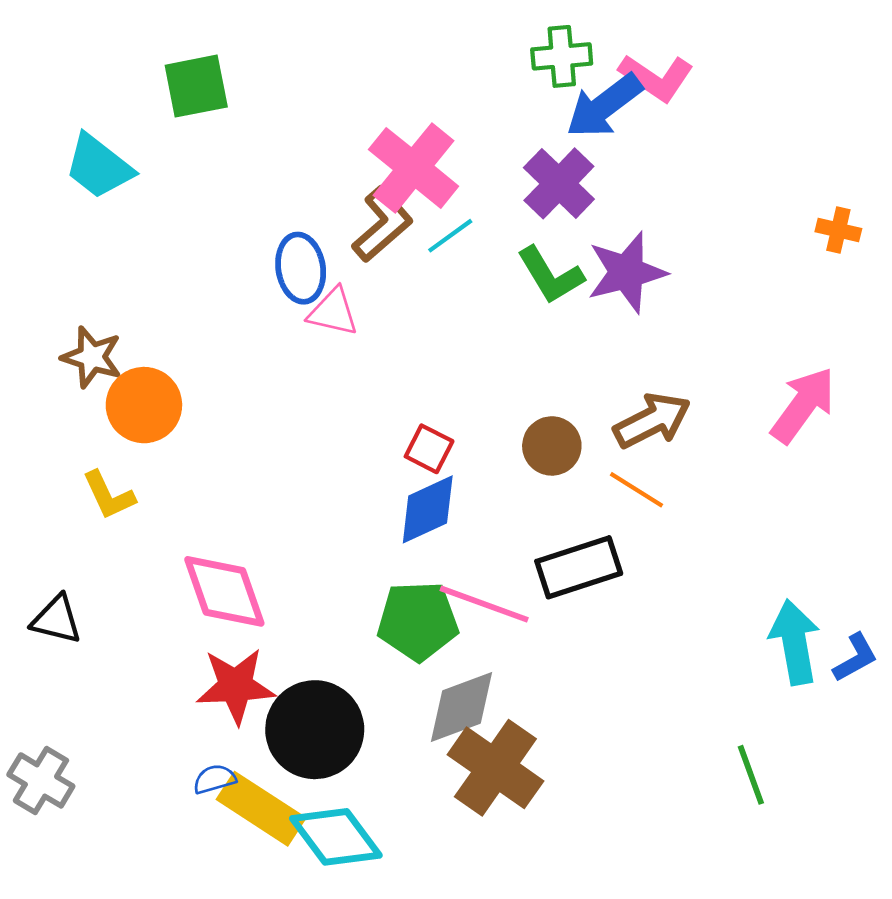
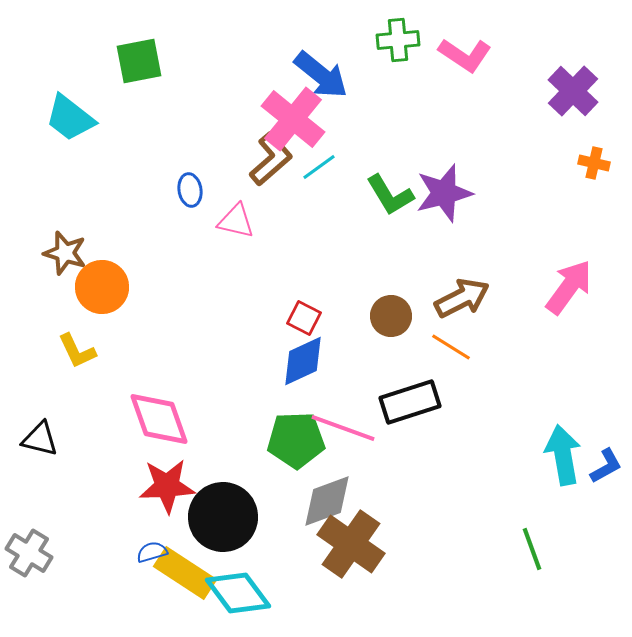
blue arrow: (604, 106) -> (321, 75), moved, turned -104
purple cross: (559, 183) -> (573, 91), moved
blue ellipse: (301, 268) -> (190, 190), moved, size x0.7

